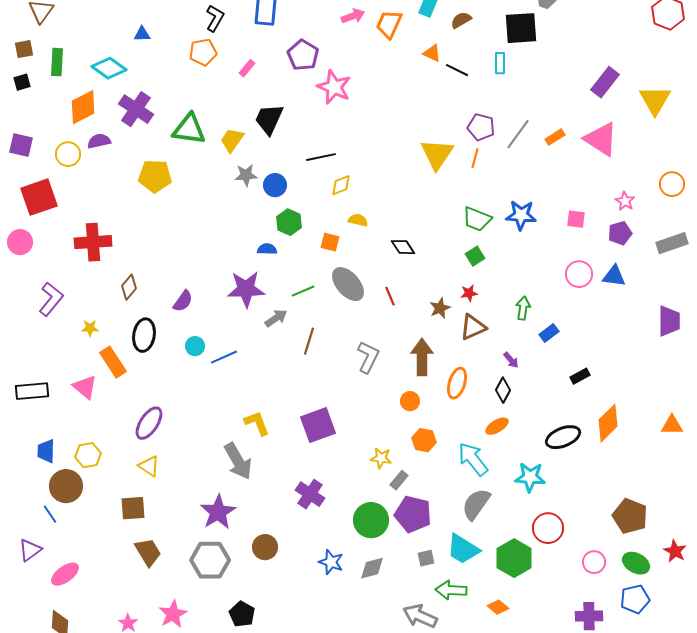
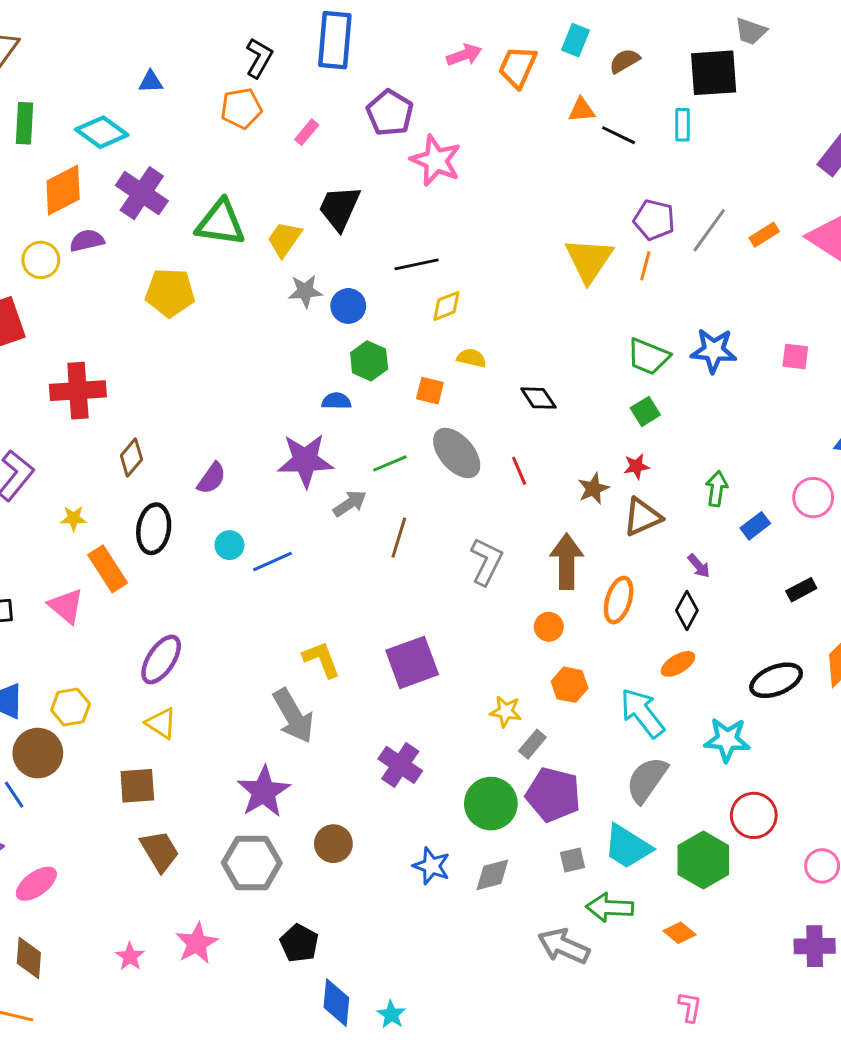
orange triangle: (432, 53) -> (581, 110), turned -30
pink circle: (579, 274) -> (813, 498), moved

